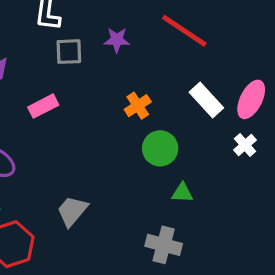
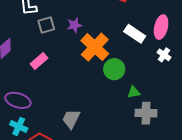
purple star: (117, 40) -> (74, 25), moved
orange cross: (138, 106) -> (95, 47), size x1.8
gray cross: (164, 245) -> (146, 113), moved

